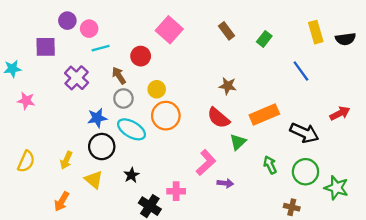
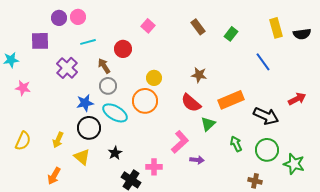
pink circle: (89, 29) -> (78, 17), moved
pink square: (169, 30) -> (148, 26), size x0.6
yellow circle: (157, 89) -> (154, 78), moved

